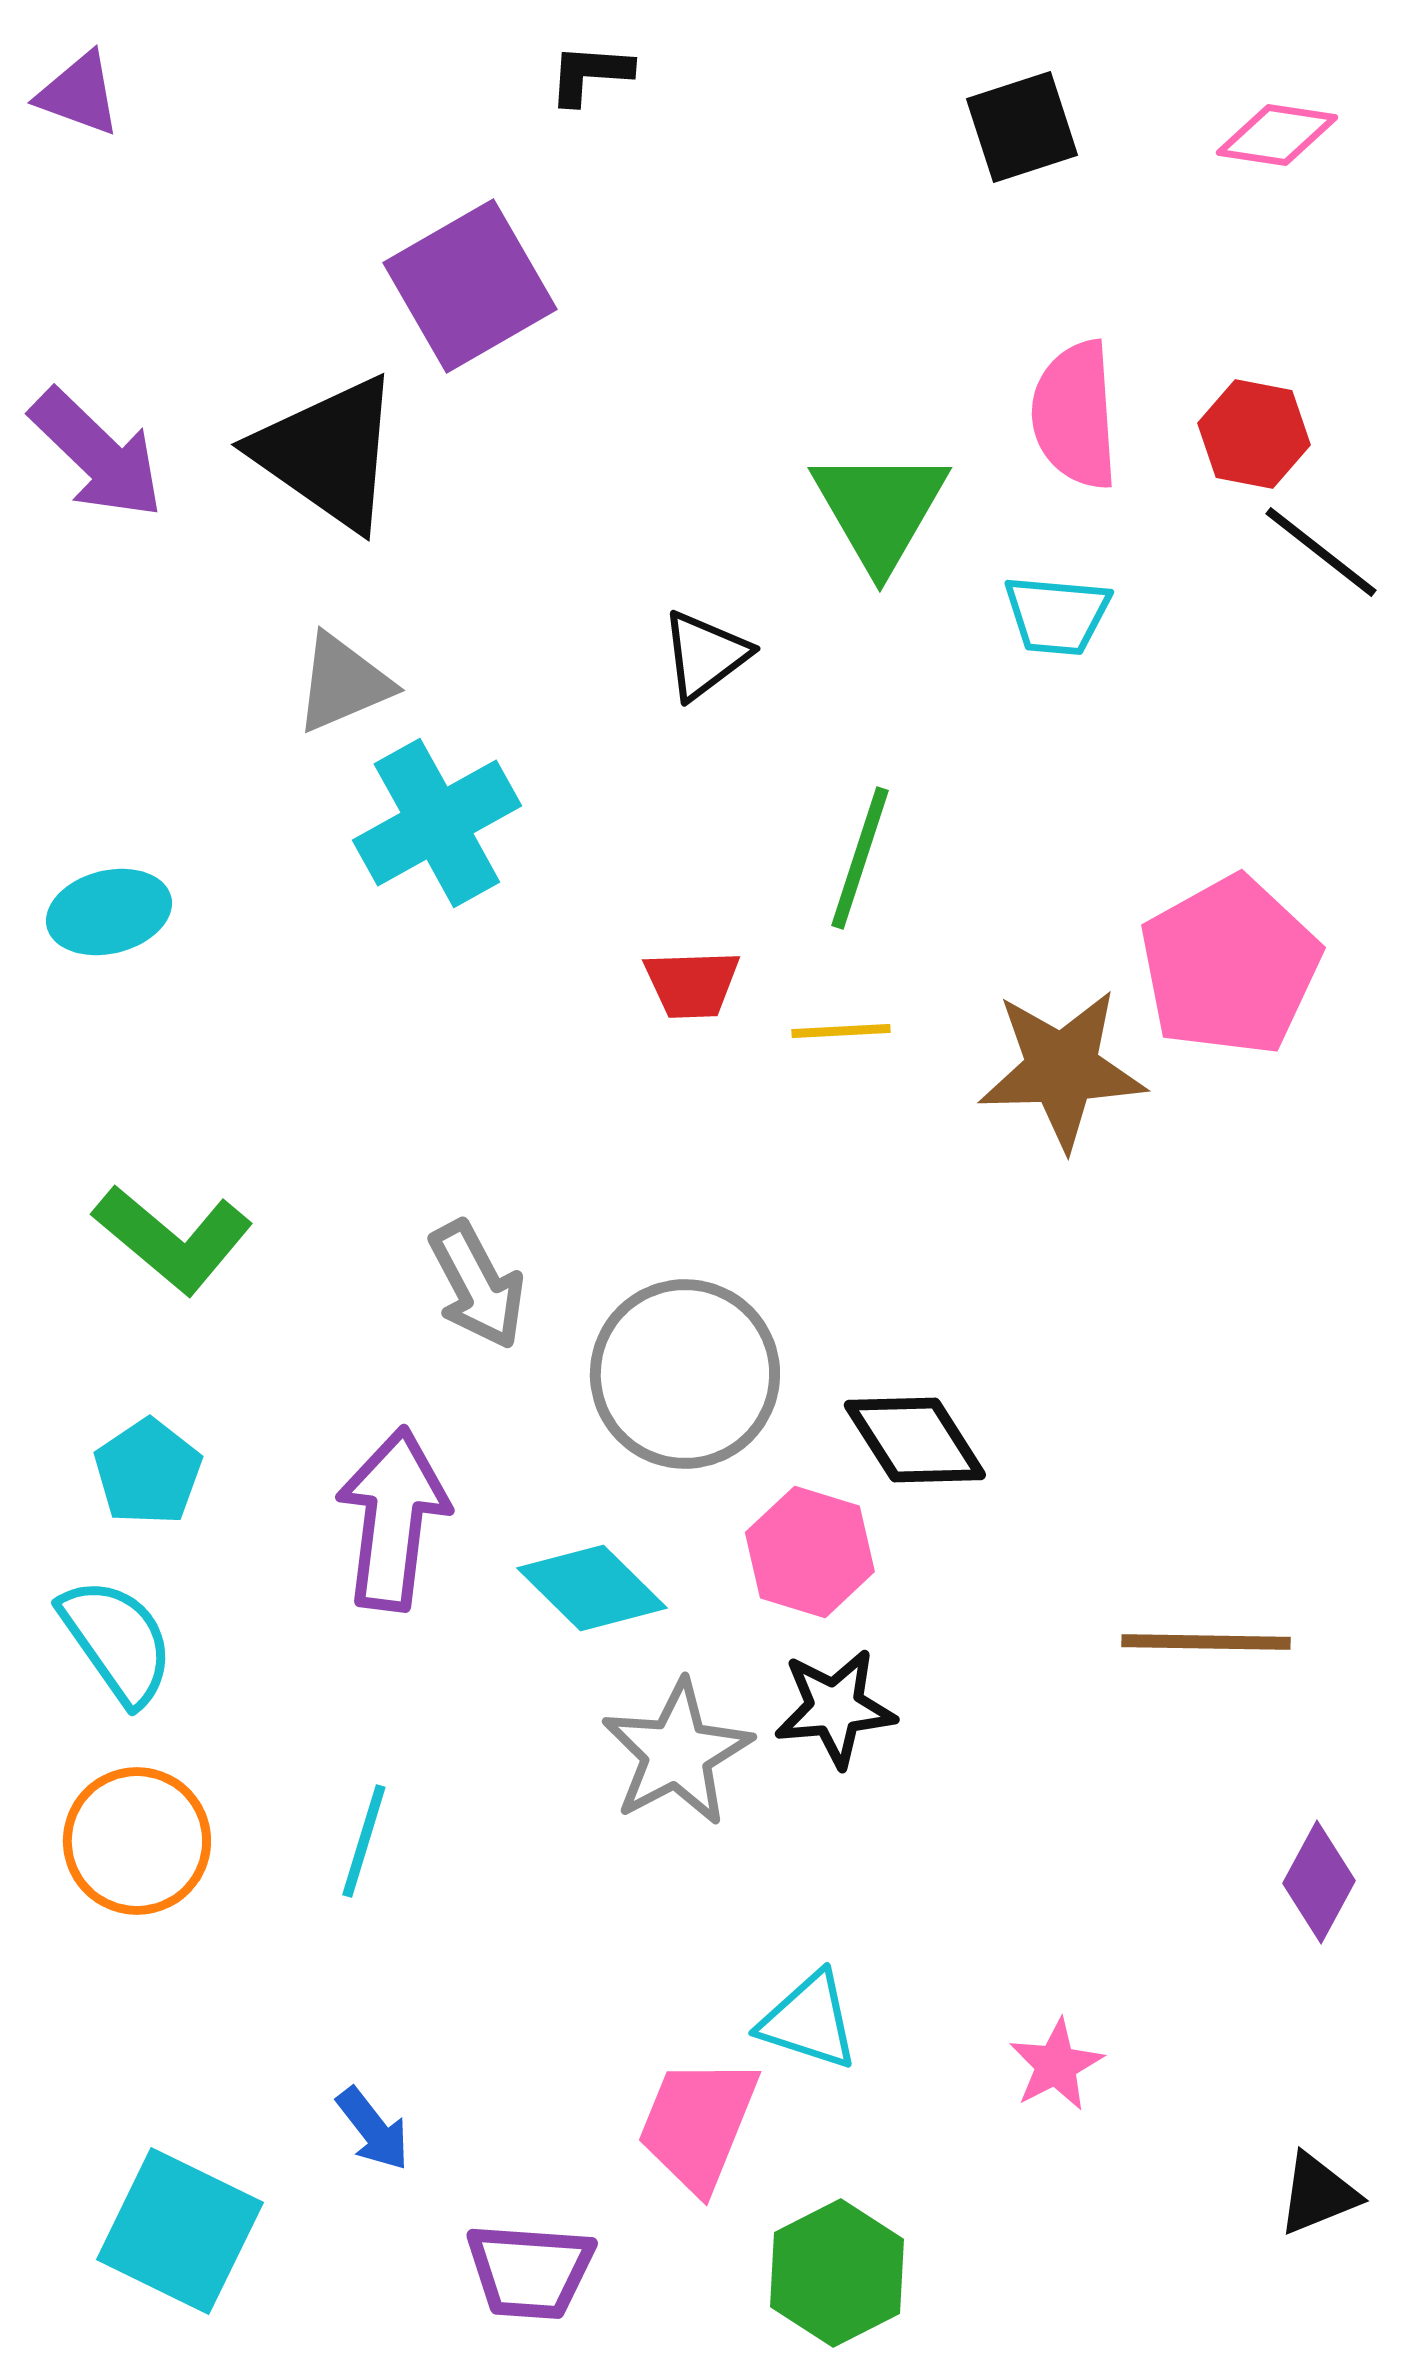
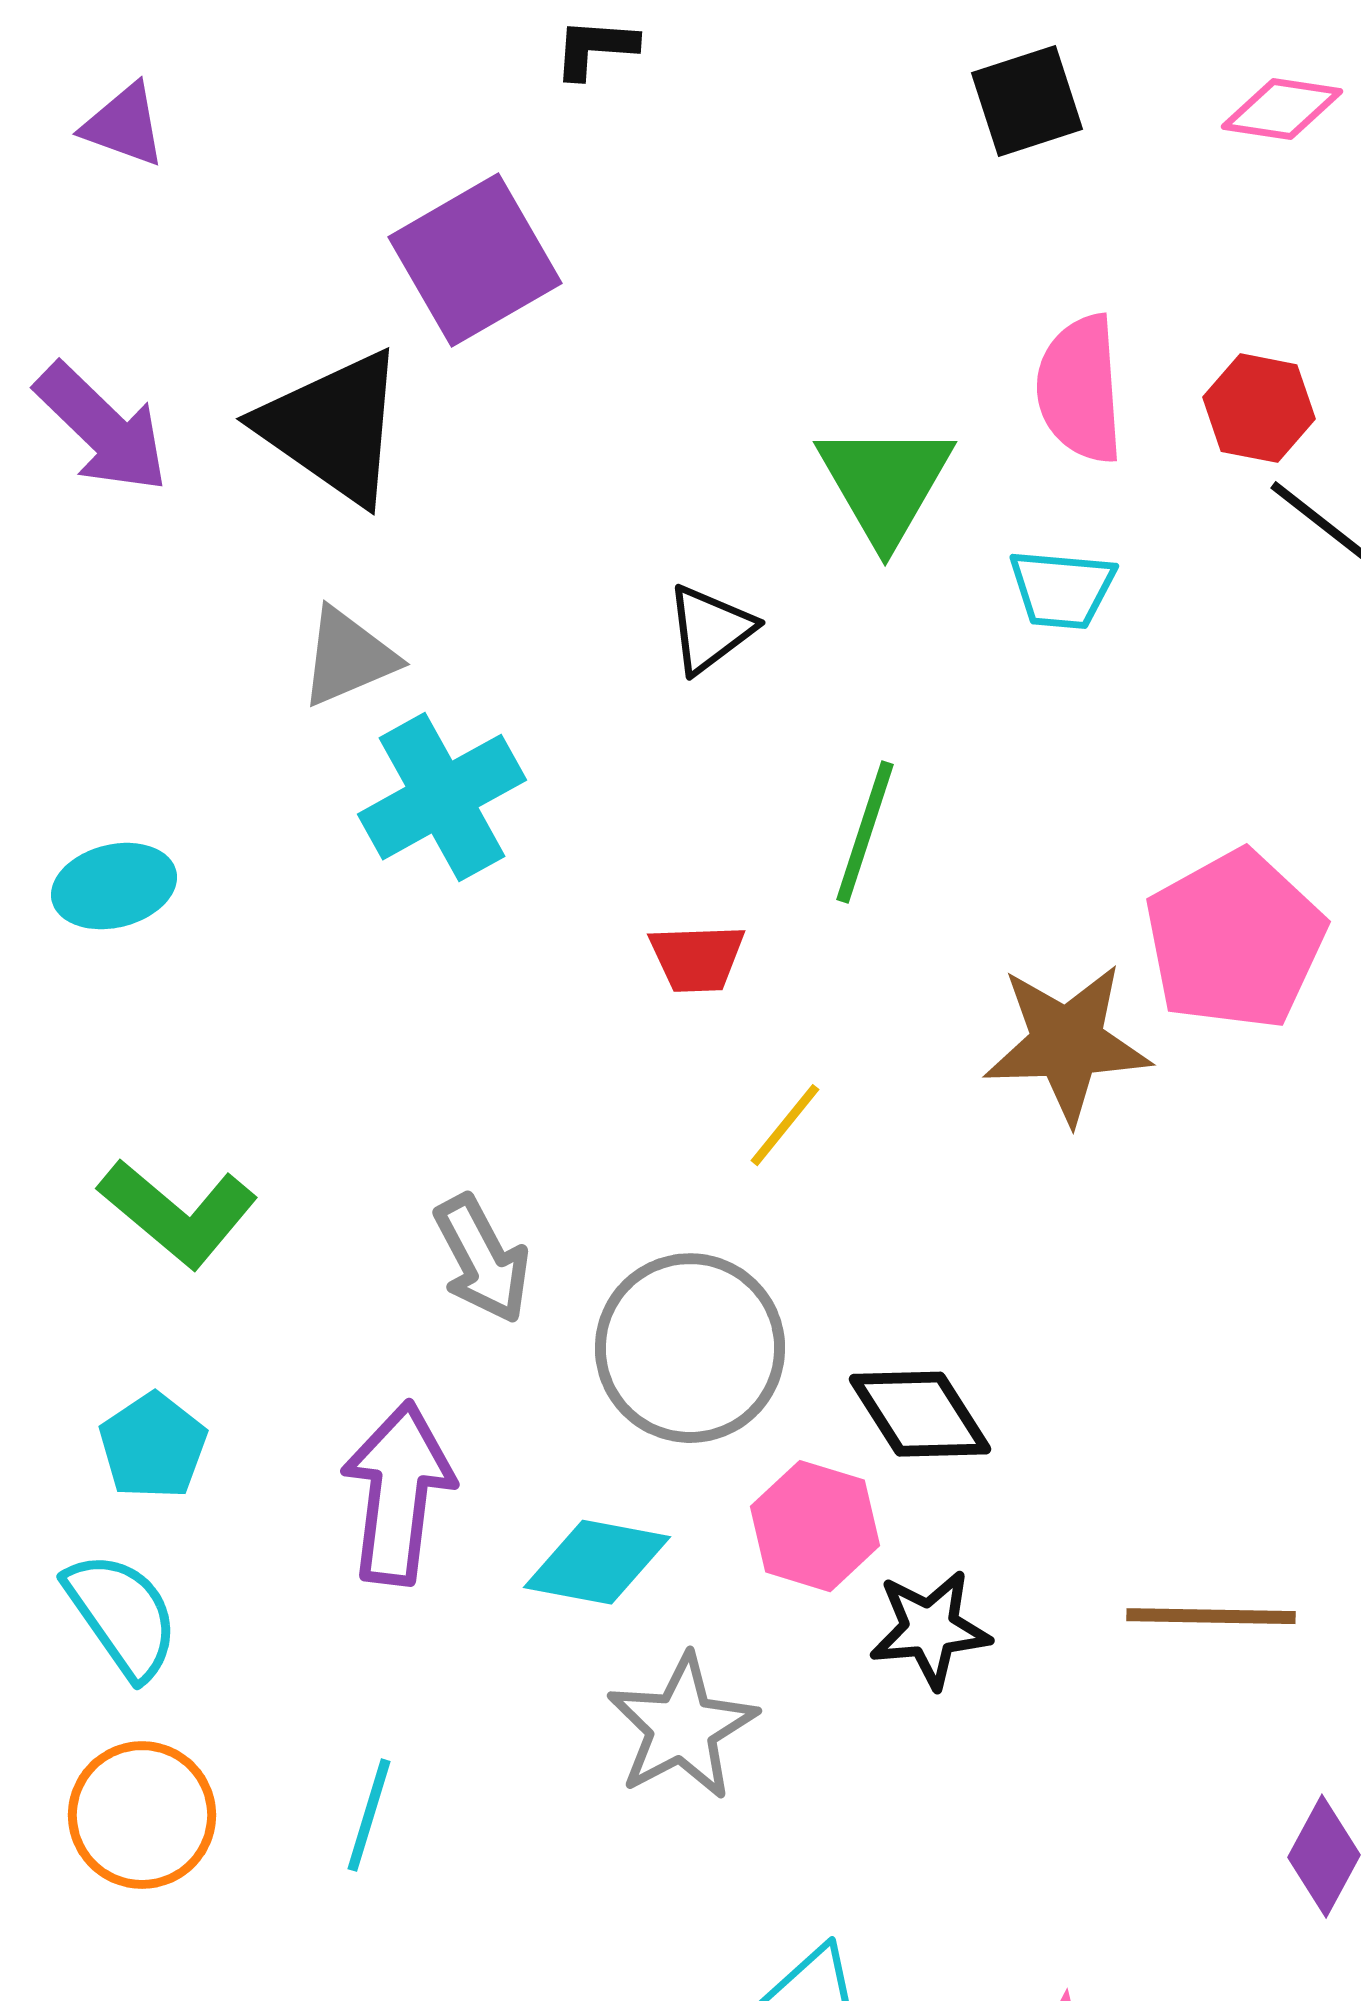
purple triangle: (79, 94) -> (124, 125), moved
yellow line: (841, 1031) -> (785, 1125), moved, turned -48
cyan diamond: (592, 1588) -> (597, 1562), turned -34
black star: (835, 1708) -> (930, 1629), moved

